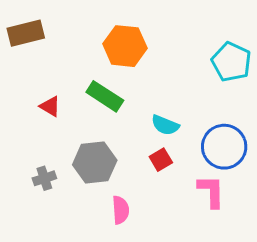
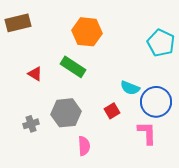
cyan semicircle: (165, 125) -> (130, 88), moved

